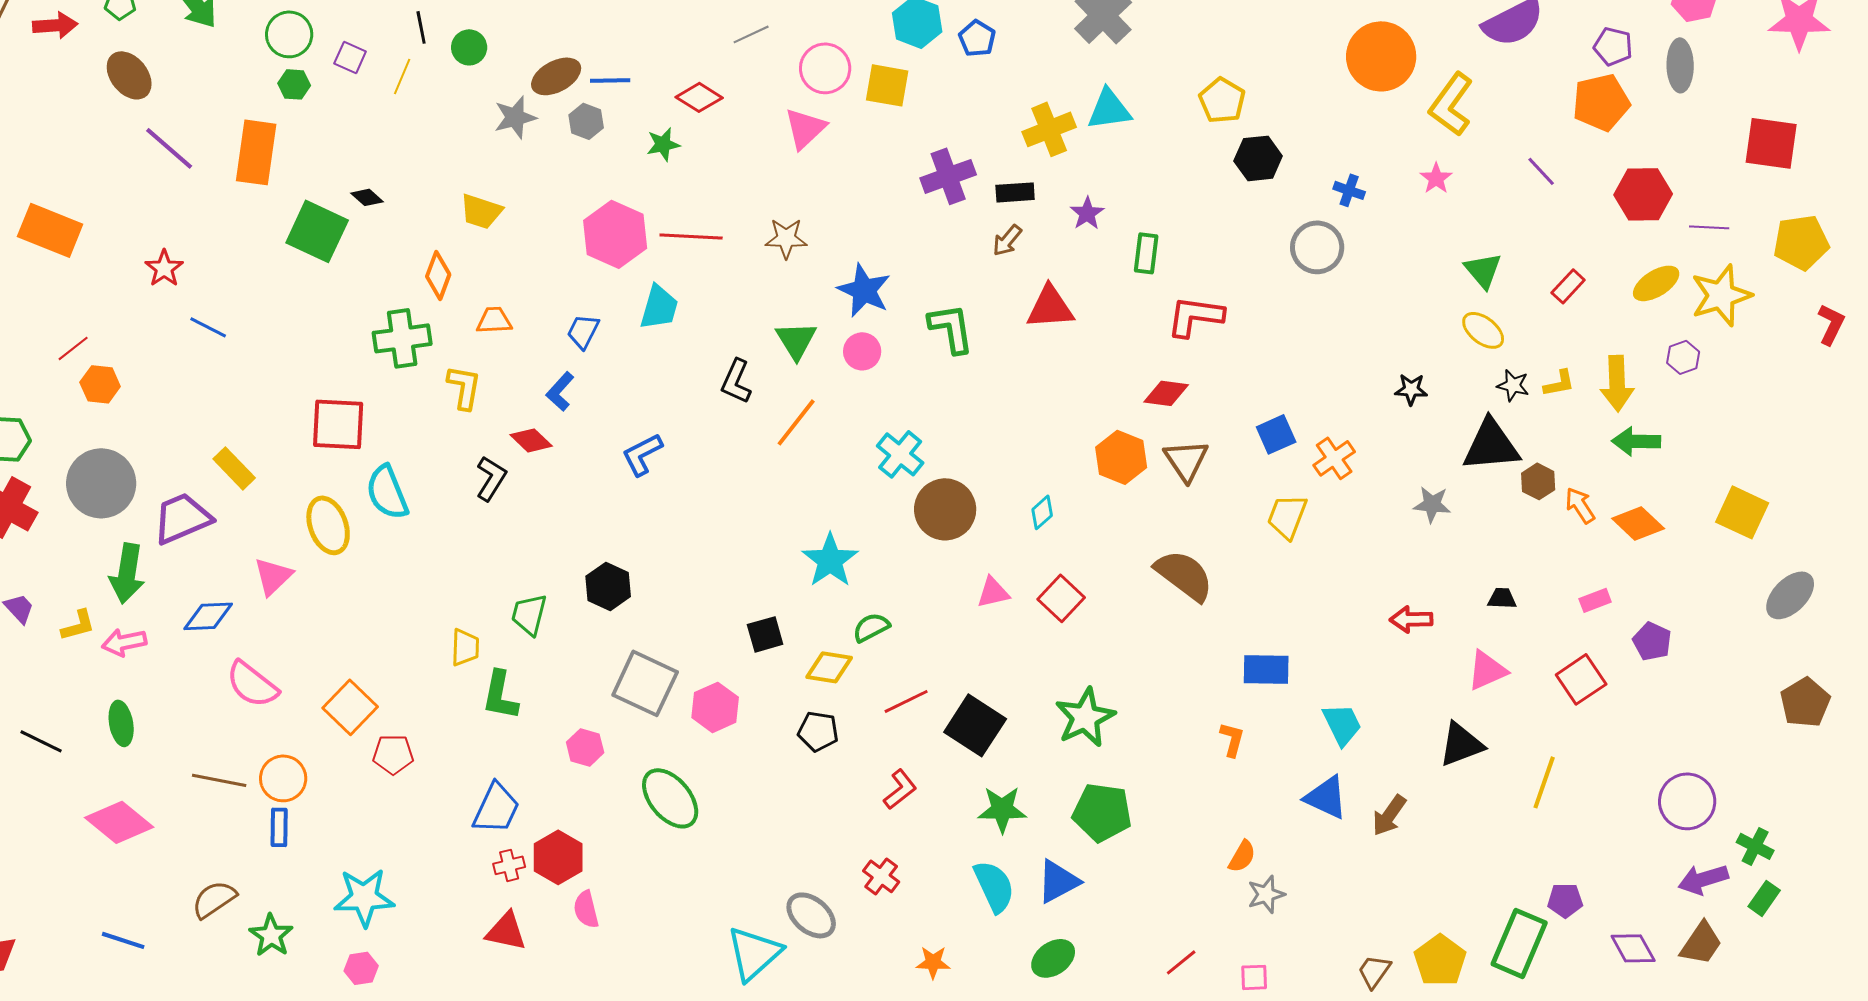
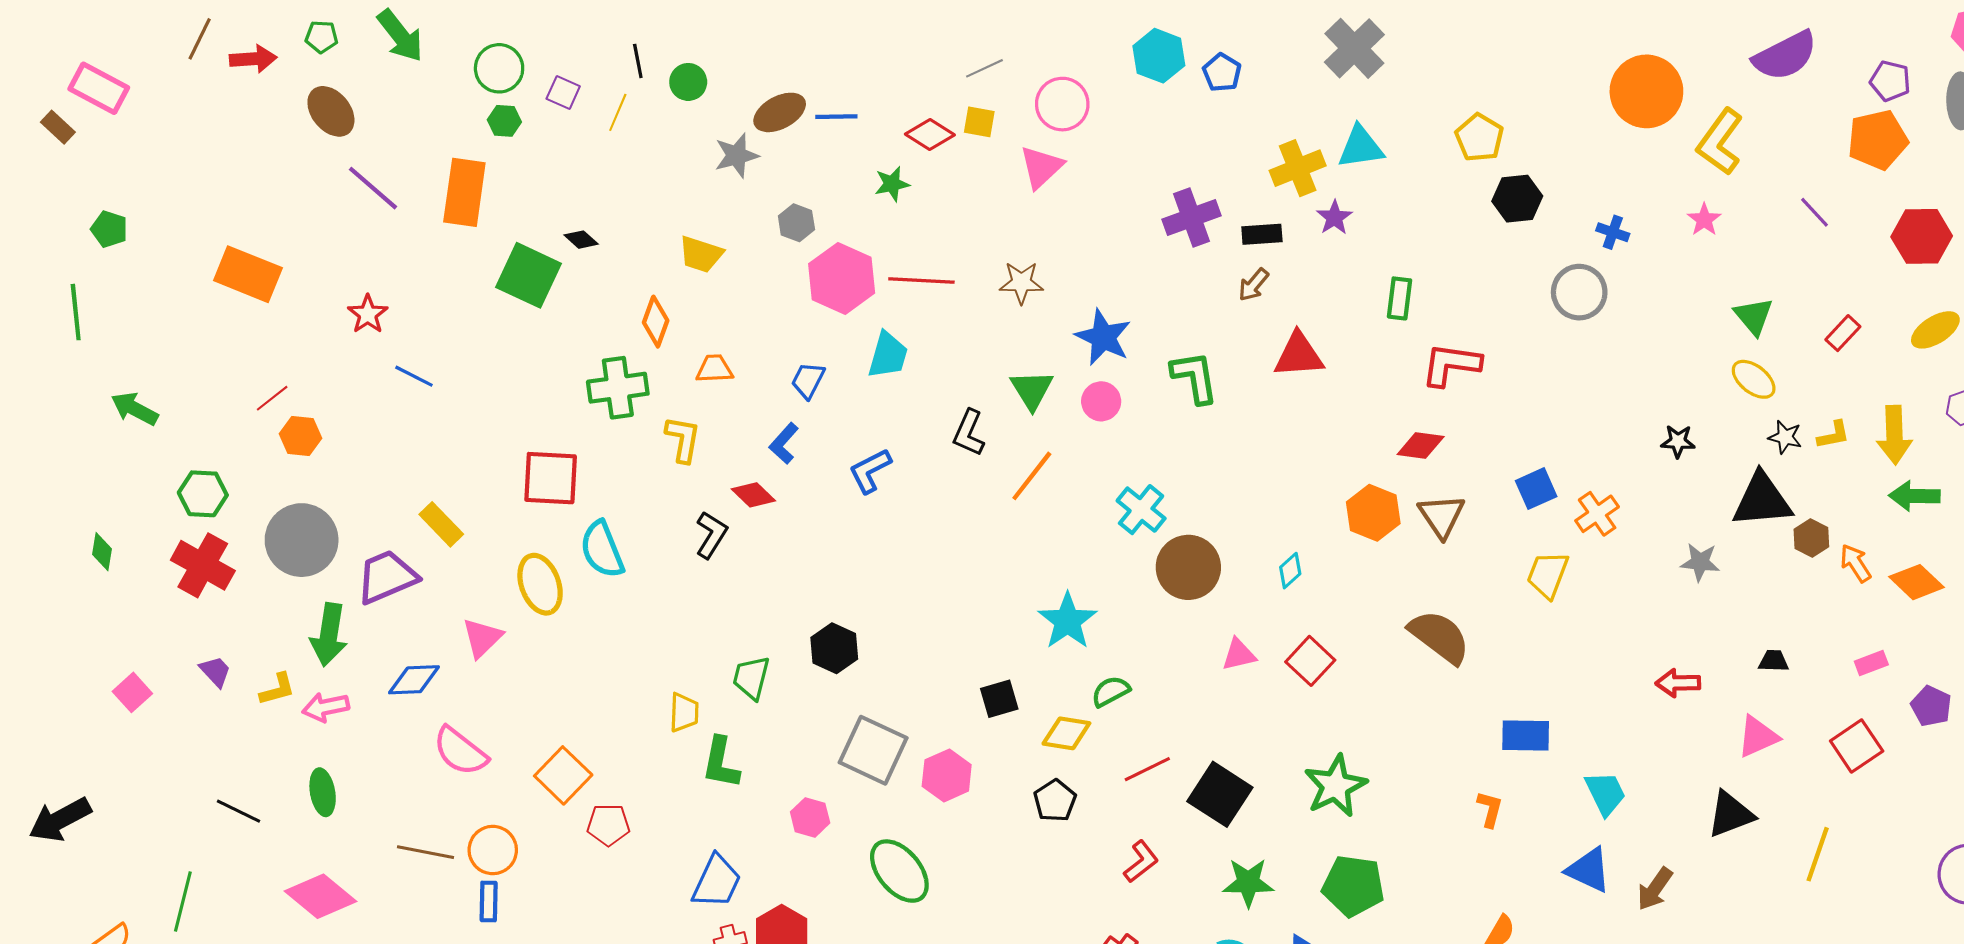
yellow square: (887, 85) -> (979, 122), moved, size x0.7
gray hexagon: (586, 121) -> (796, 223), moved
purple star: (1087, 213) -> (1334, 217), moved
blue L-shape: (642, 454) -> (870, 471), moved
black pentagon: (818, 731) -> (1055, 801), turned 30

